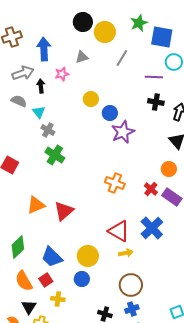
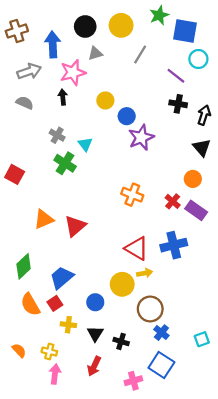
black circle: (83, 22) -> (85, 27), moved
pink star: (62, 74) -> (73, 72), size x1.6
purple line: (154, 77) -> (176, 76), turned 36
black arrow: (41, 86) -> (63, 97), moved
cyan triangle: (39, 112) -> (85, 144), moved
blue cross: (152, 228) -> (174, 245), turned 30
yellow circle: (88, 256) -> (122, 284), moved
blue trapezoid: (52, 257) -> (62, 278), turned 95
black triangle: (29, 307) -> (95, 334), moved
blue cross: (132, 309) -> (161, 333), moved, turned -32

